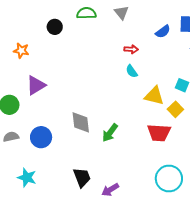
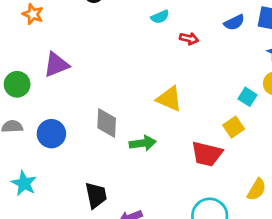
orange star: (21, 51) -> (33, 14), moved
cyan semicircle: (132, 71) -> (160, 17), moved, turned -88
yellow triangle: (154, 96) -> (169, 99), moved
green arrow: (110, 133) -> (143, 143), turned -144

